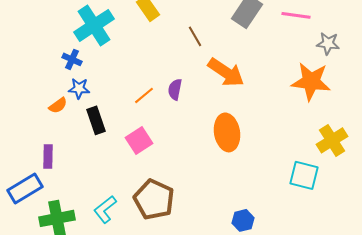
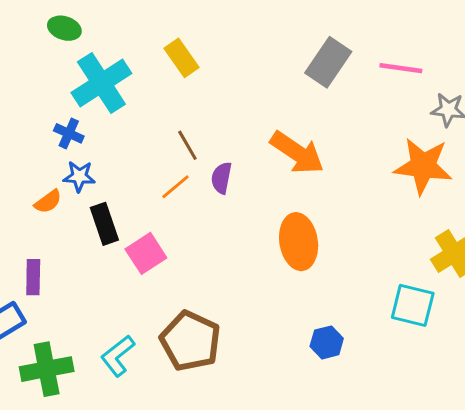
brown line: (195, 36) -> (187, 145), moved
pink square: (139, 140) -> (146, 253), moved
blue hexagon: (243, 220) -> (327, 342), moved

